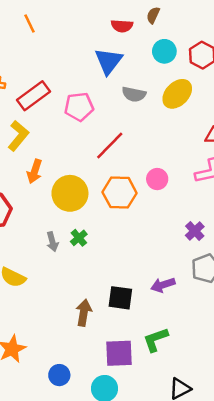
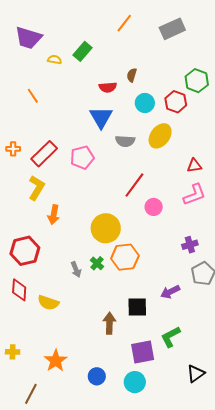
red line: (110, 145) -> (134, 185), moved
yellow circle: (70, 193) -> (106, 228), moved
orange hexagon: (120, 193) -> (125, 257), moved
purple cross: (195, 231) -> (190, 245), turned 35

